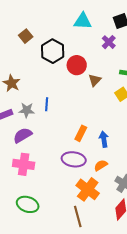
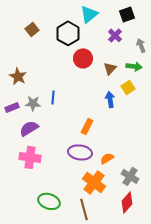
cyan triangle: (83, 21) -> (89, 14), turned -42
black hexagon: (53, 51) -> (68, 33), moved
brown triangle: (95, 80) -> (110, 68), moved
blue arrow: (104, 139) -> (110, 99), moved
green ellipse: (28, 204) -> (49, 201), moved

